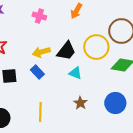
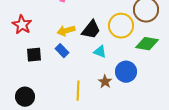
blue circle: (115, 103) -> (126, 72), moved
yellow line: (40, 112) -> (78, 91), moved

